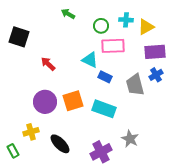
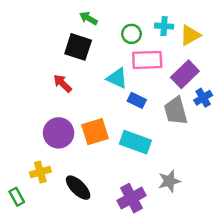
black square: (19, 37) -> (78, 47), moved
purple rectangle: (155, 52) -> (185, 74), moved, turned -40
gray star: (130, 139) -> (169, 181), turned 30

